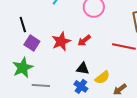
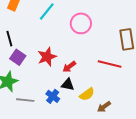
red arrow: (84, 41) -> (69, 67), moved
blue cross: (81, 86) -> (53, 96), moved

